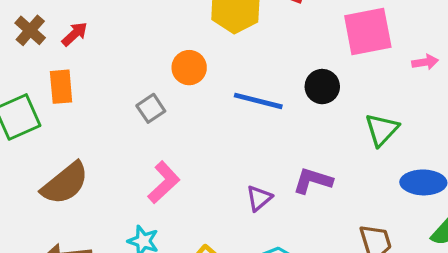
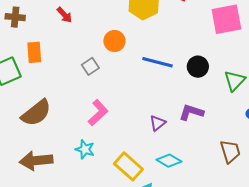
brown cross: (30, 30) -> (15, 17), turned -36
red arrow: (75, 34) -> (64, 15), moved, turned 90
black circle: (322, 87) -> (198, 67), moved

